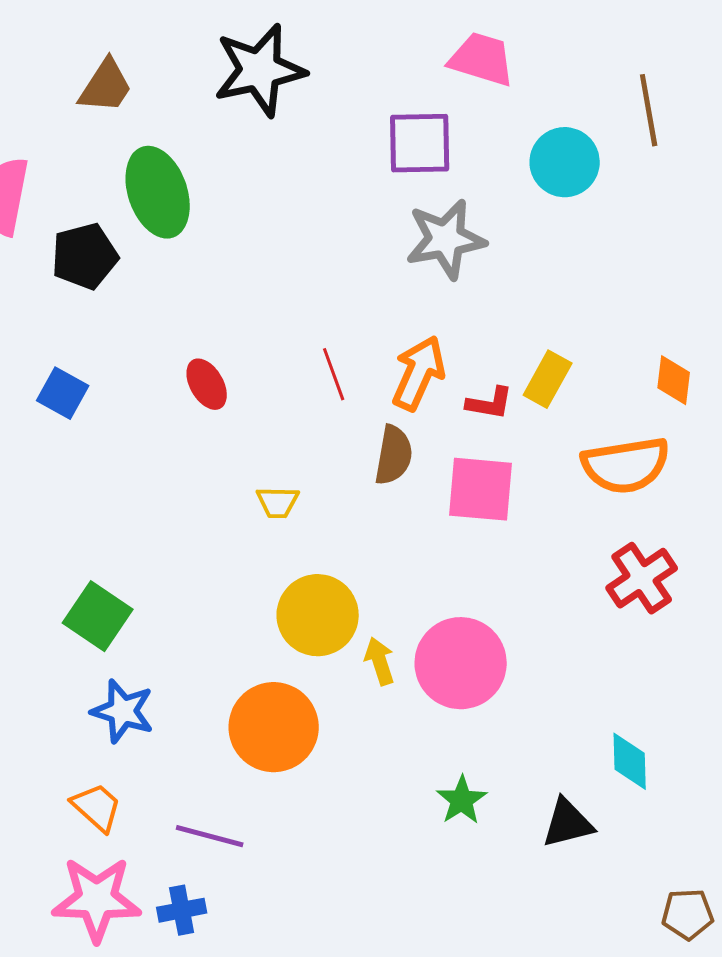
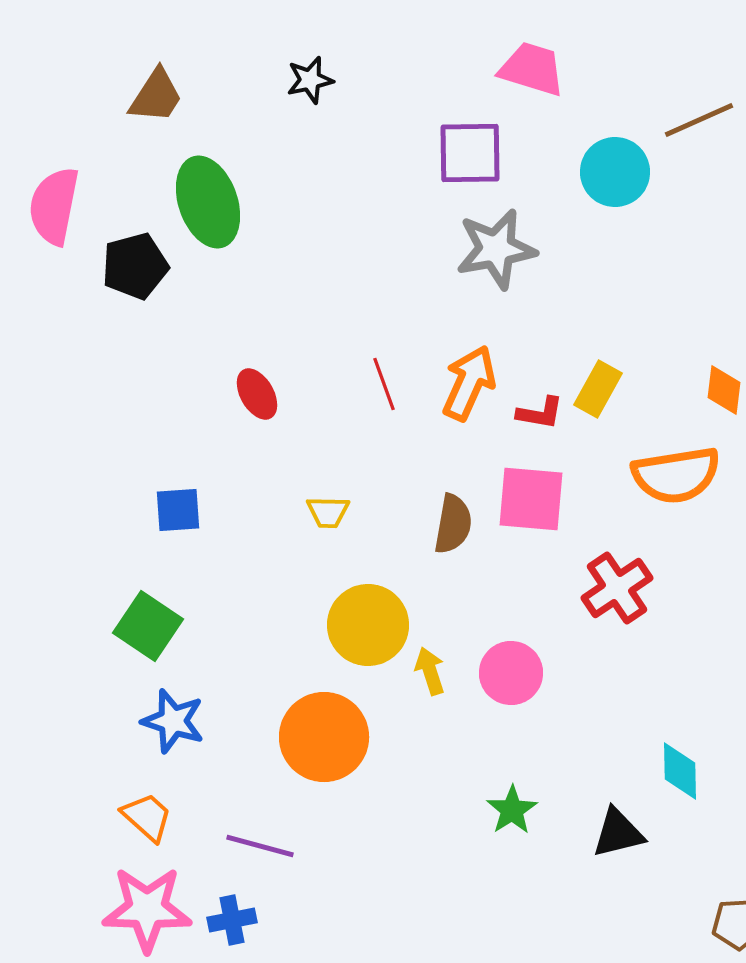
black star: (260, 70) -> (310, 80), size x0.5
brown line: (649, 110) -> (699, 120), turned 76
blue square: (63, 393) -> (178, 510), moved, turned -33
brown semicircle: (394, 455) -> (453, 524), moved
red cross: (642, 578) -> (617, 588), moved
pink circle: (461, 663) -> (511, 673), size x0.7

